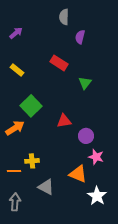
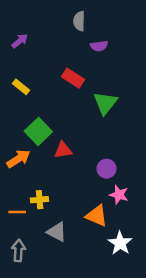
purple semicircle: (80, 37) -> (99, 46), turned -112
green triangle: (85, 83) -> (105, 103), size x1.5
red triangle: (64, 121) -> (63, 150), moved

